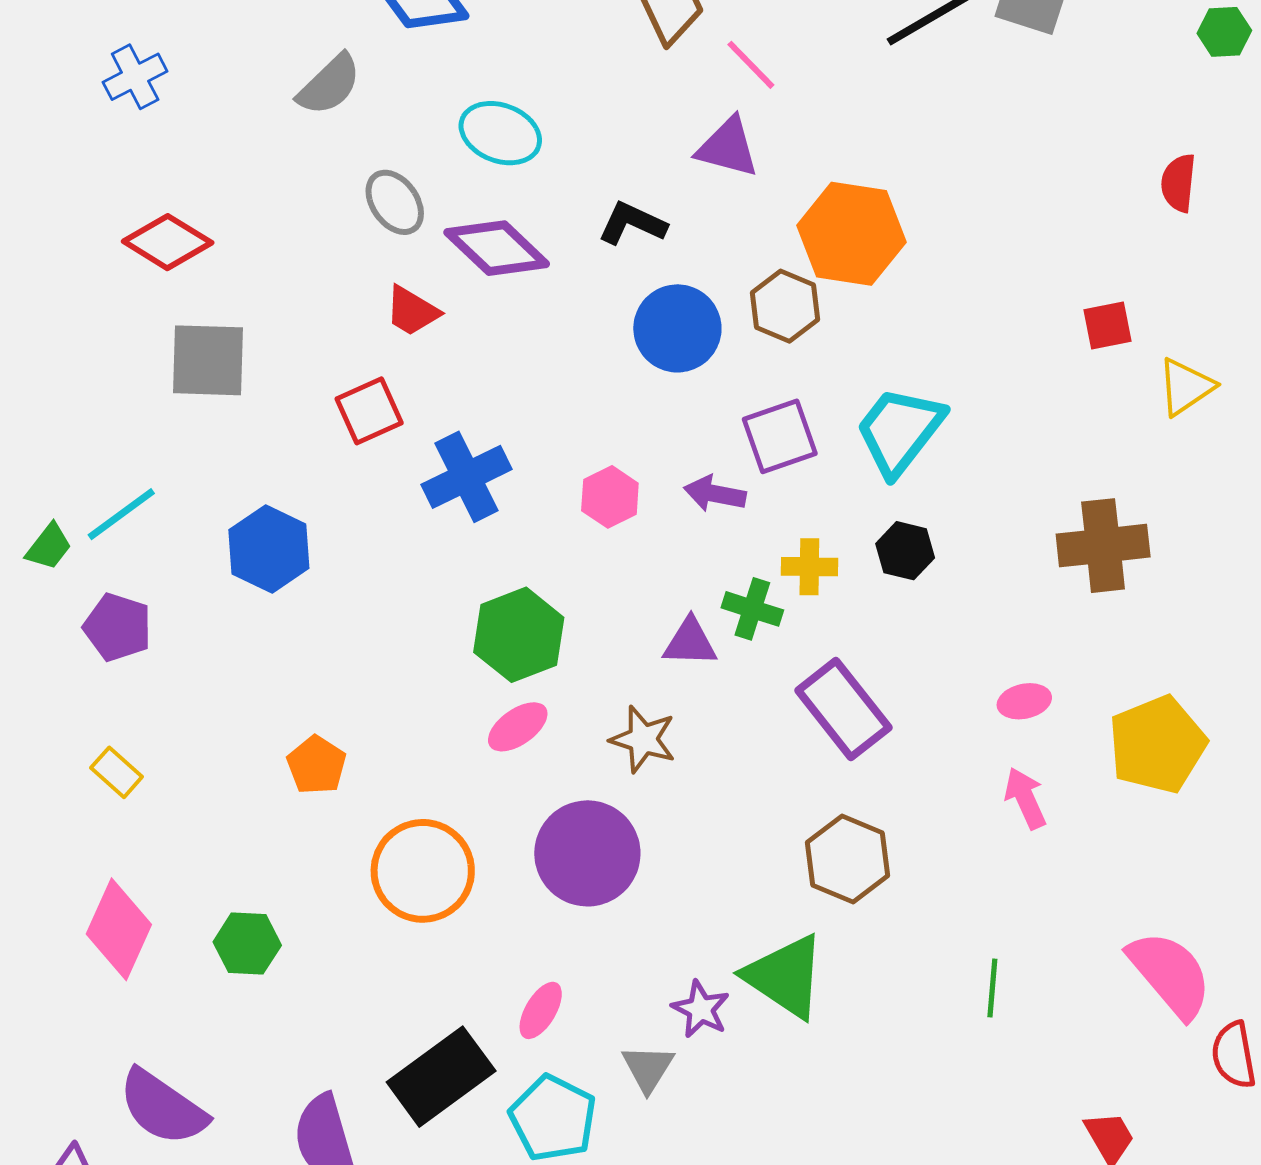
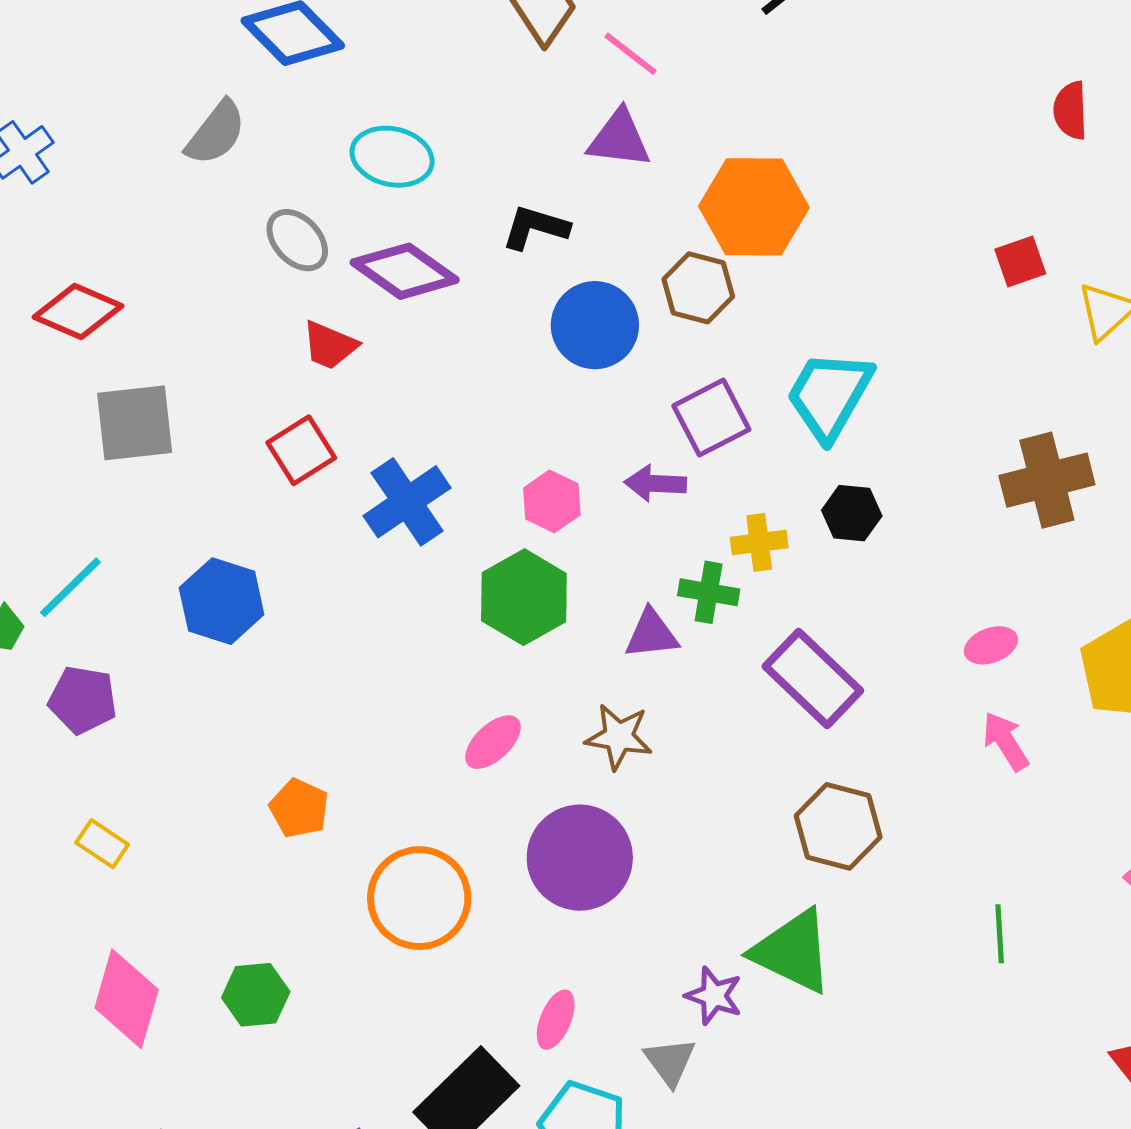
green hexagon: (519, 635) -> (524, 597), moved

